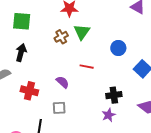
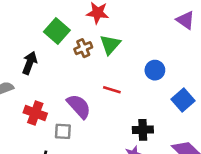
green square: (22, 21) -> (57, 31), moved, turned 30
purple semicircle: (63, 82) -> (79, 106), size x1.5
gray square: (59, 108) -> (63, 131), moved

